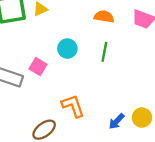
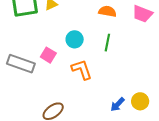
orange L-shape: (73, 106) -> (82, 70), moved

